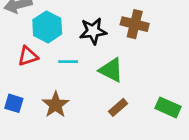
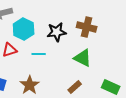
green triangle: (111, 70) -> (83, 58), moved

